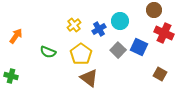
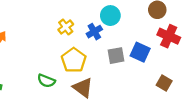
cyan circle: (120, 21) -> (110, 16), moved
gray square: (118, 50) -> (116, 56), turned 35
green semicircle: (48, 52) -> (46, 81), moved

